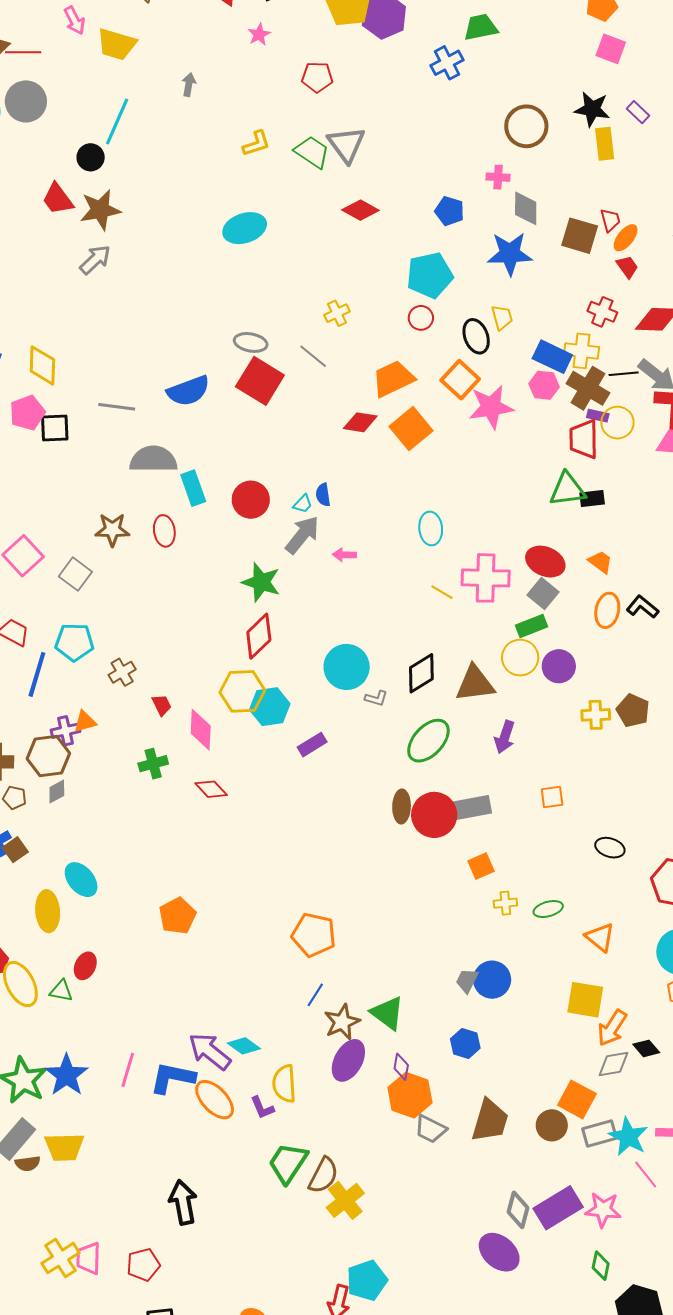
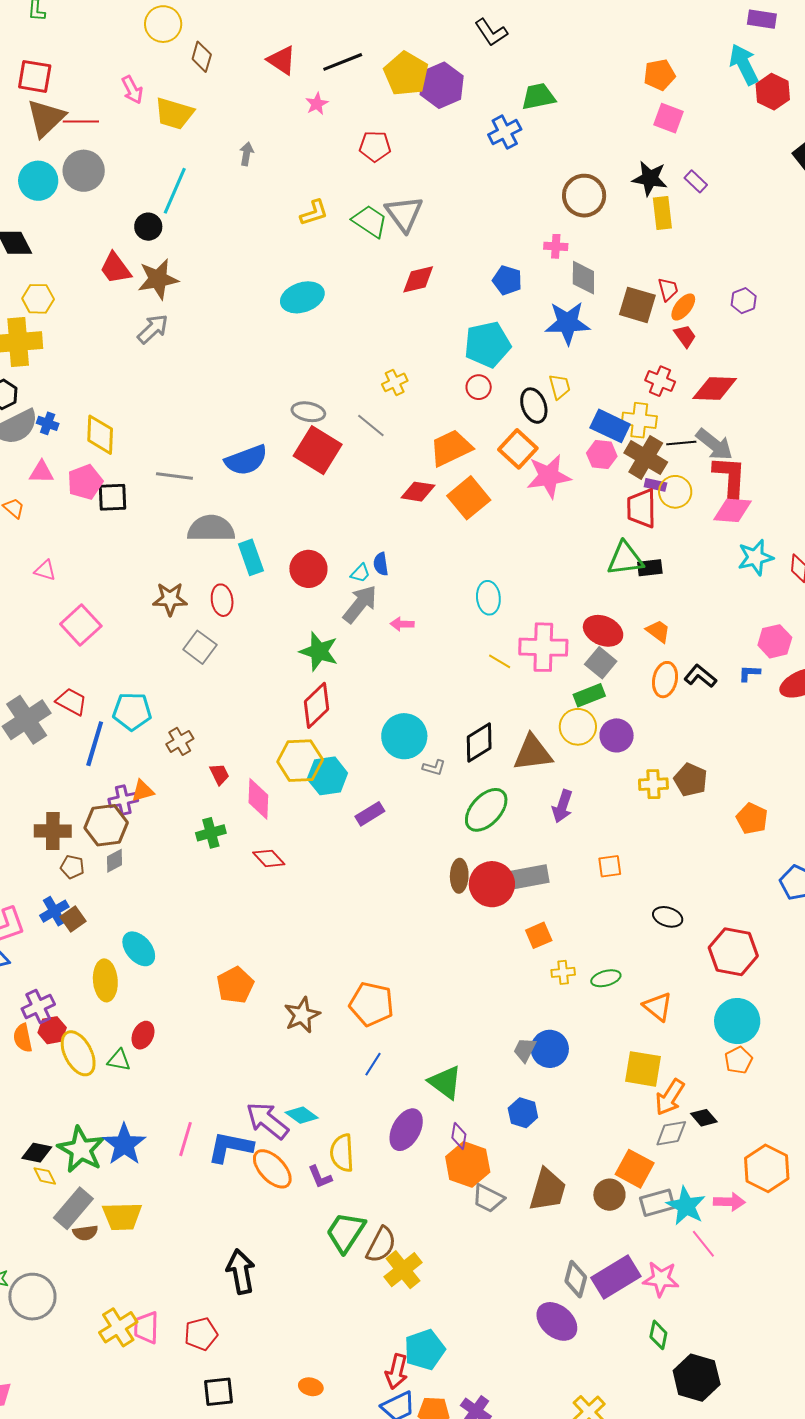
red diamond: (360, 210) -> (418, 279), turned -42
gray square: (75, 574) -> (200, 647), moved
brown star: (342, 1022) -> (302, 1015), moved

